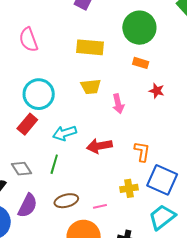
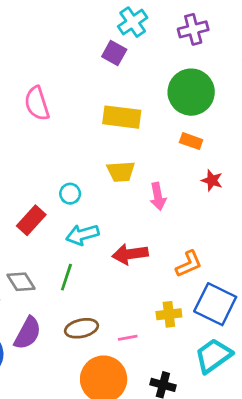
cyan circle: (39, 94) -> (70, 194), moved, size x0.5
orange L-shape: (142, 152) -> (189, 264), turned 55

